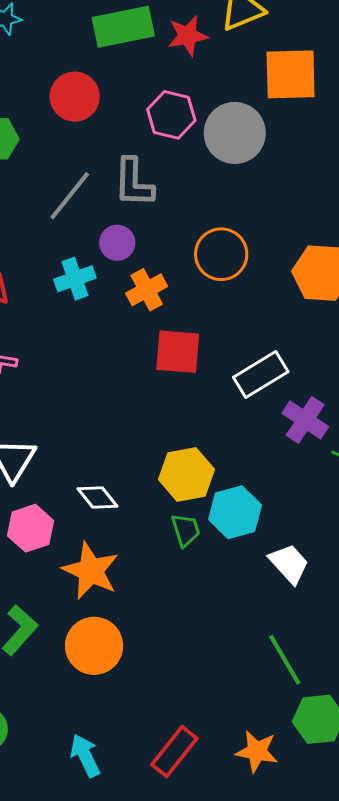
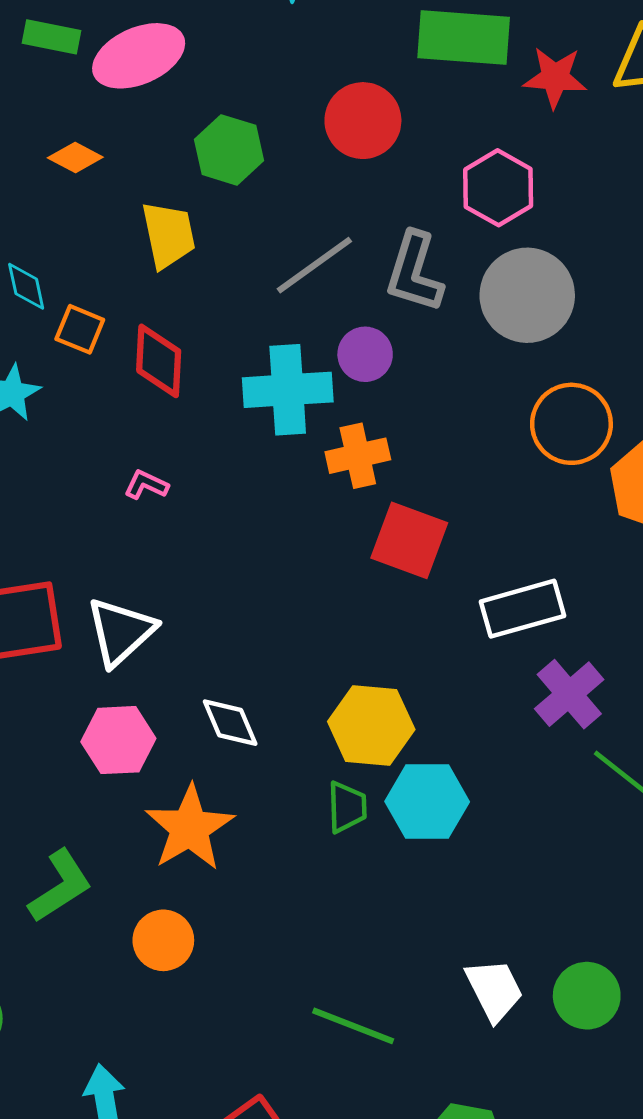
gray circle: (235, 133) -> (527, 295), moved
orange circle: (221, 254) -> (571, 424), moved
cyan cross: (75, 279) -> (288, 390), size x1.4
orange cross: (147, 290) -> (358, 456), moved
white trapezoid: (289, 564) -> (494, 990), moved
orange circle: (94, 646) -> (163, 940), size x0.7
green line: (285, 660) -> (353, 1026), moved, turned -54

